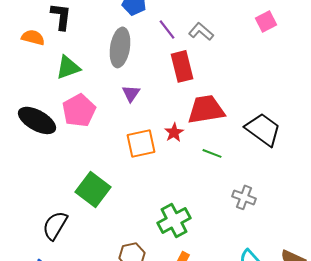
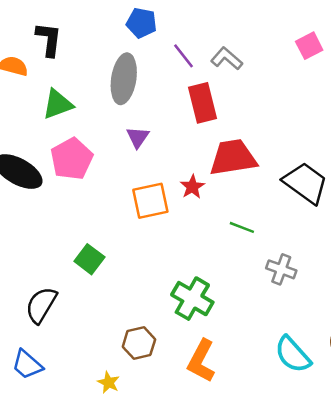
green line: (212, 153) -> (242, 227), moved
green square: (93, 189) -> (89, 259), size x0.7
green cross: (174, 220) -> (192, 299), turned -32

